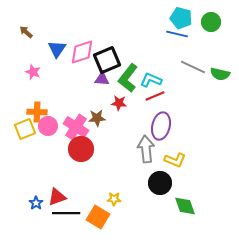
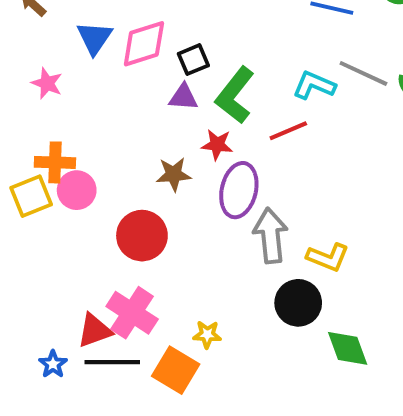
black square: (107, 60) -> (193, 60), size x0.6
cyan L-shape: (151, 80) -> (314, 85), moved
purple ellipse: (161, 126) -> (239, 190), moved
pink cross: (76, 127) -> (132, 313), moved
blue star: (36, 203) -> (53, 364), moved

